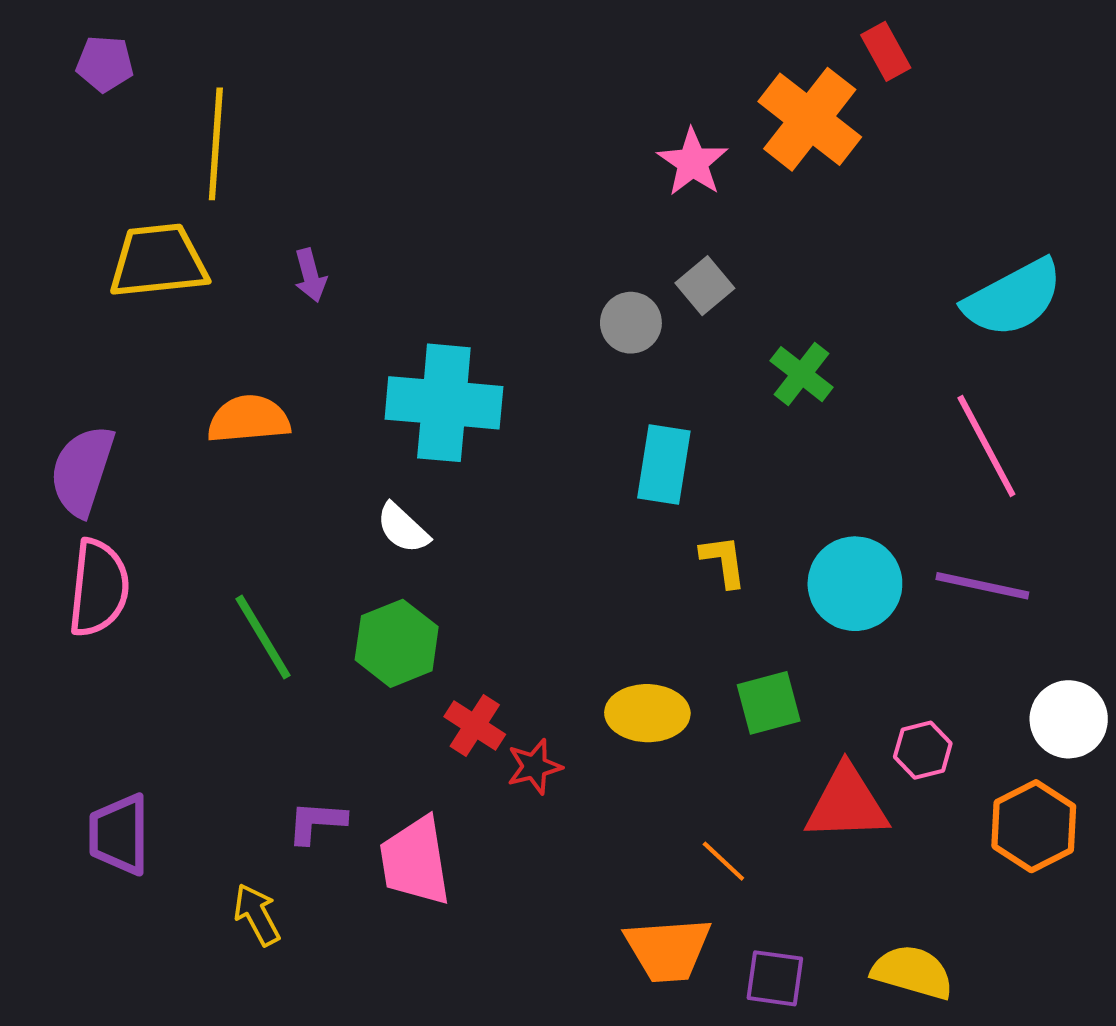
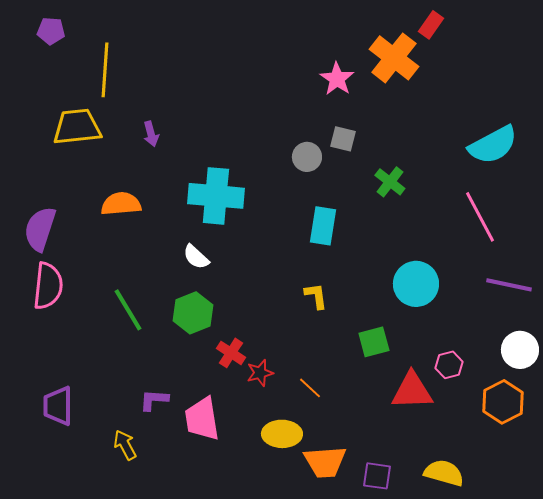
red rectangle: (886, 51) -> (431, 25), turned 64
gray square: (705, 286) -> (343, 139), turned -36
yellow L-shape: (723, 561) -> (316, 296), moved
purple line: (982, 586) -> (509, 285), moved
yellow ellipse: (647, 713) -> (282, 434), moved
orange line: (723, 861) -> (310, 388), moved

